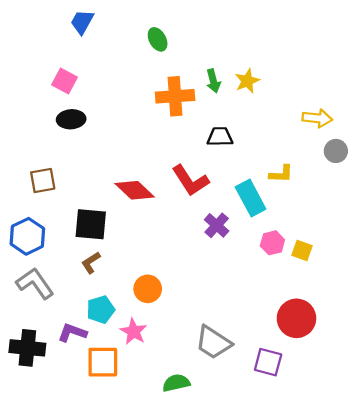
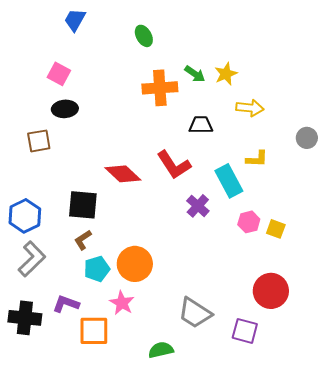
green arrow: (213, 81) -> (195, 74), turned -40
yellow arrow: (317, 118) -> (250, 108), moved
brown square: (43, 181) -> (39, 141), moved
gray L-shape: (35, 283) -> (32, 259), turned 81
orange circle: (148, 289) -> (135, 264), size x1.4
cyan pentagon: (101, 310) -> (97, 269), moved

